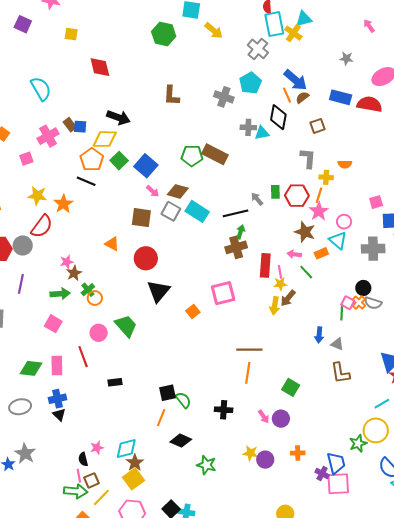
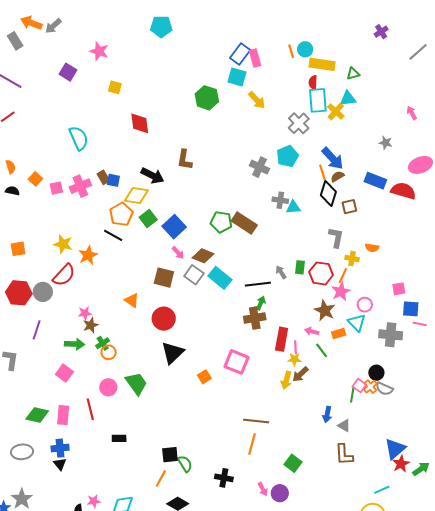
brown L-shape: (171, 96) -> (185, 160), moved
black diamond: (278, 117) -> (328, 193), moved
pink square: (26, 159) -> (56, 188), moved
pink square: (223, 293) -> (236, 362), turned 30

